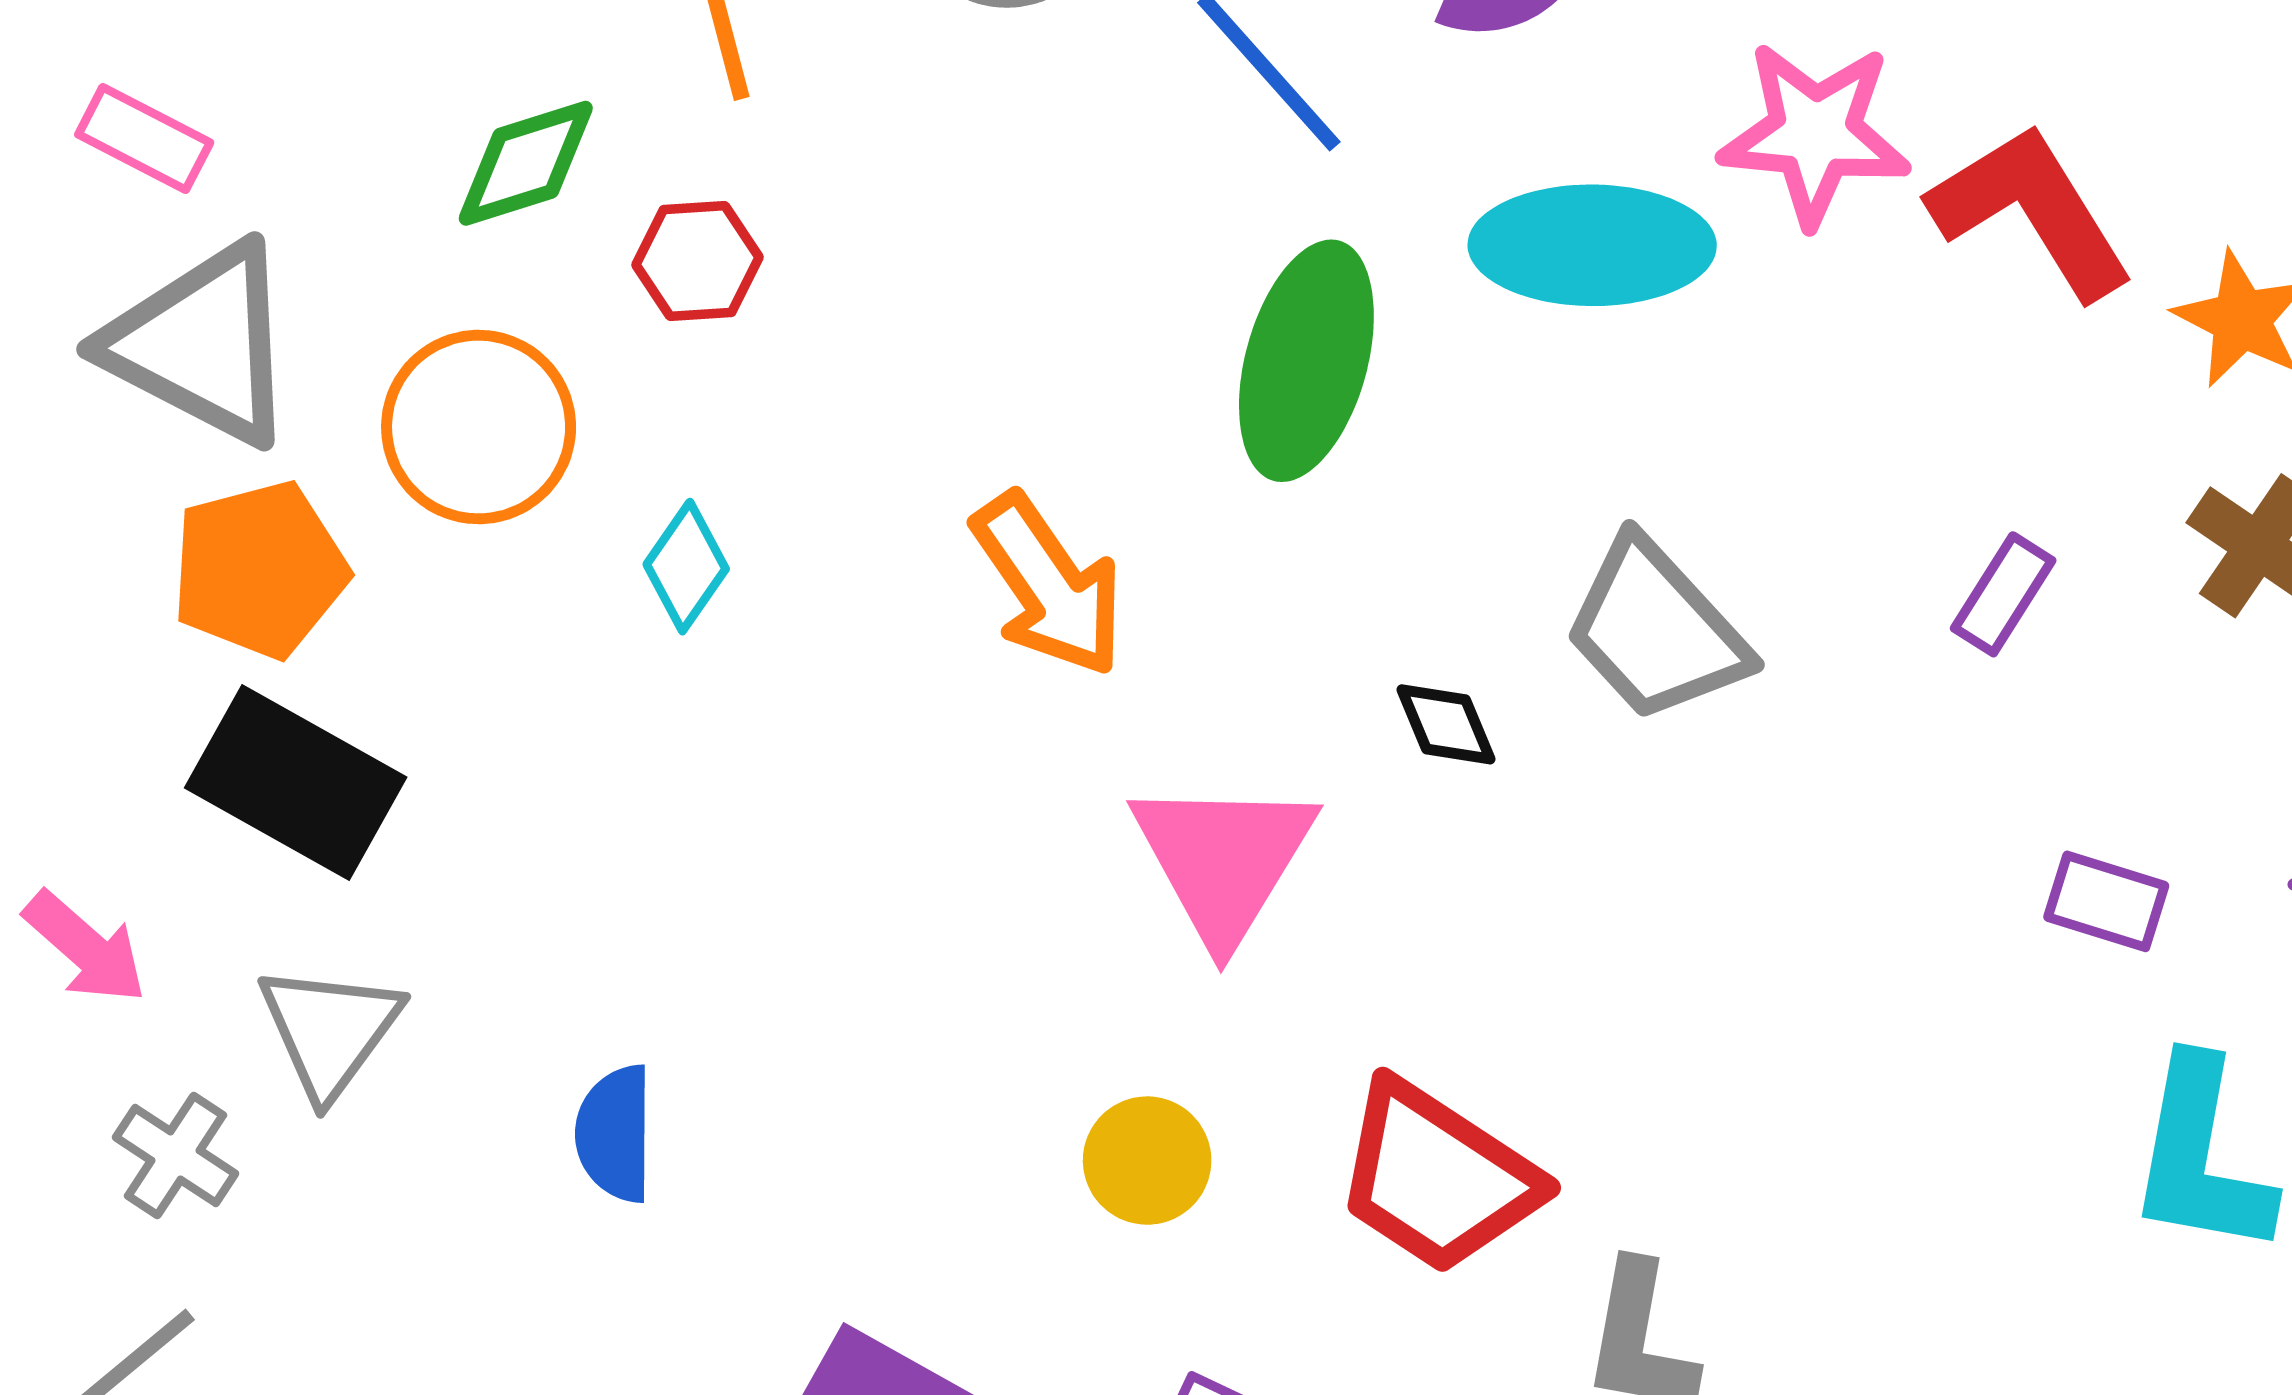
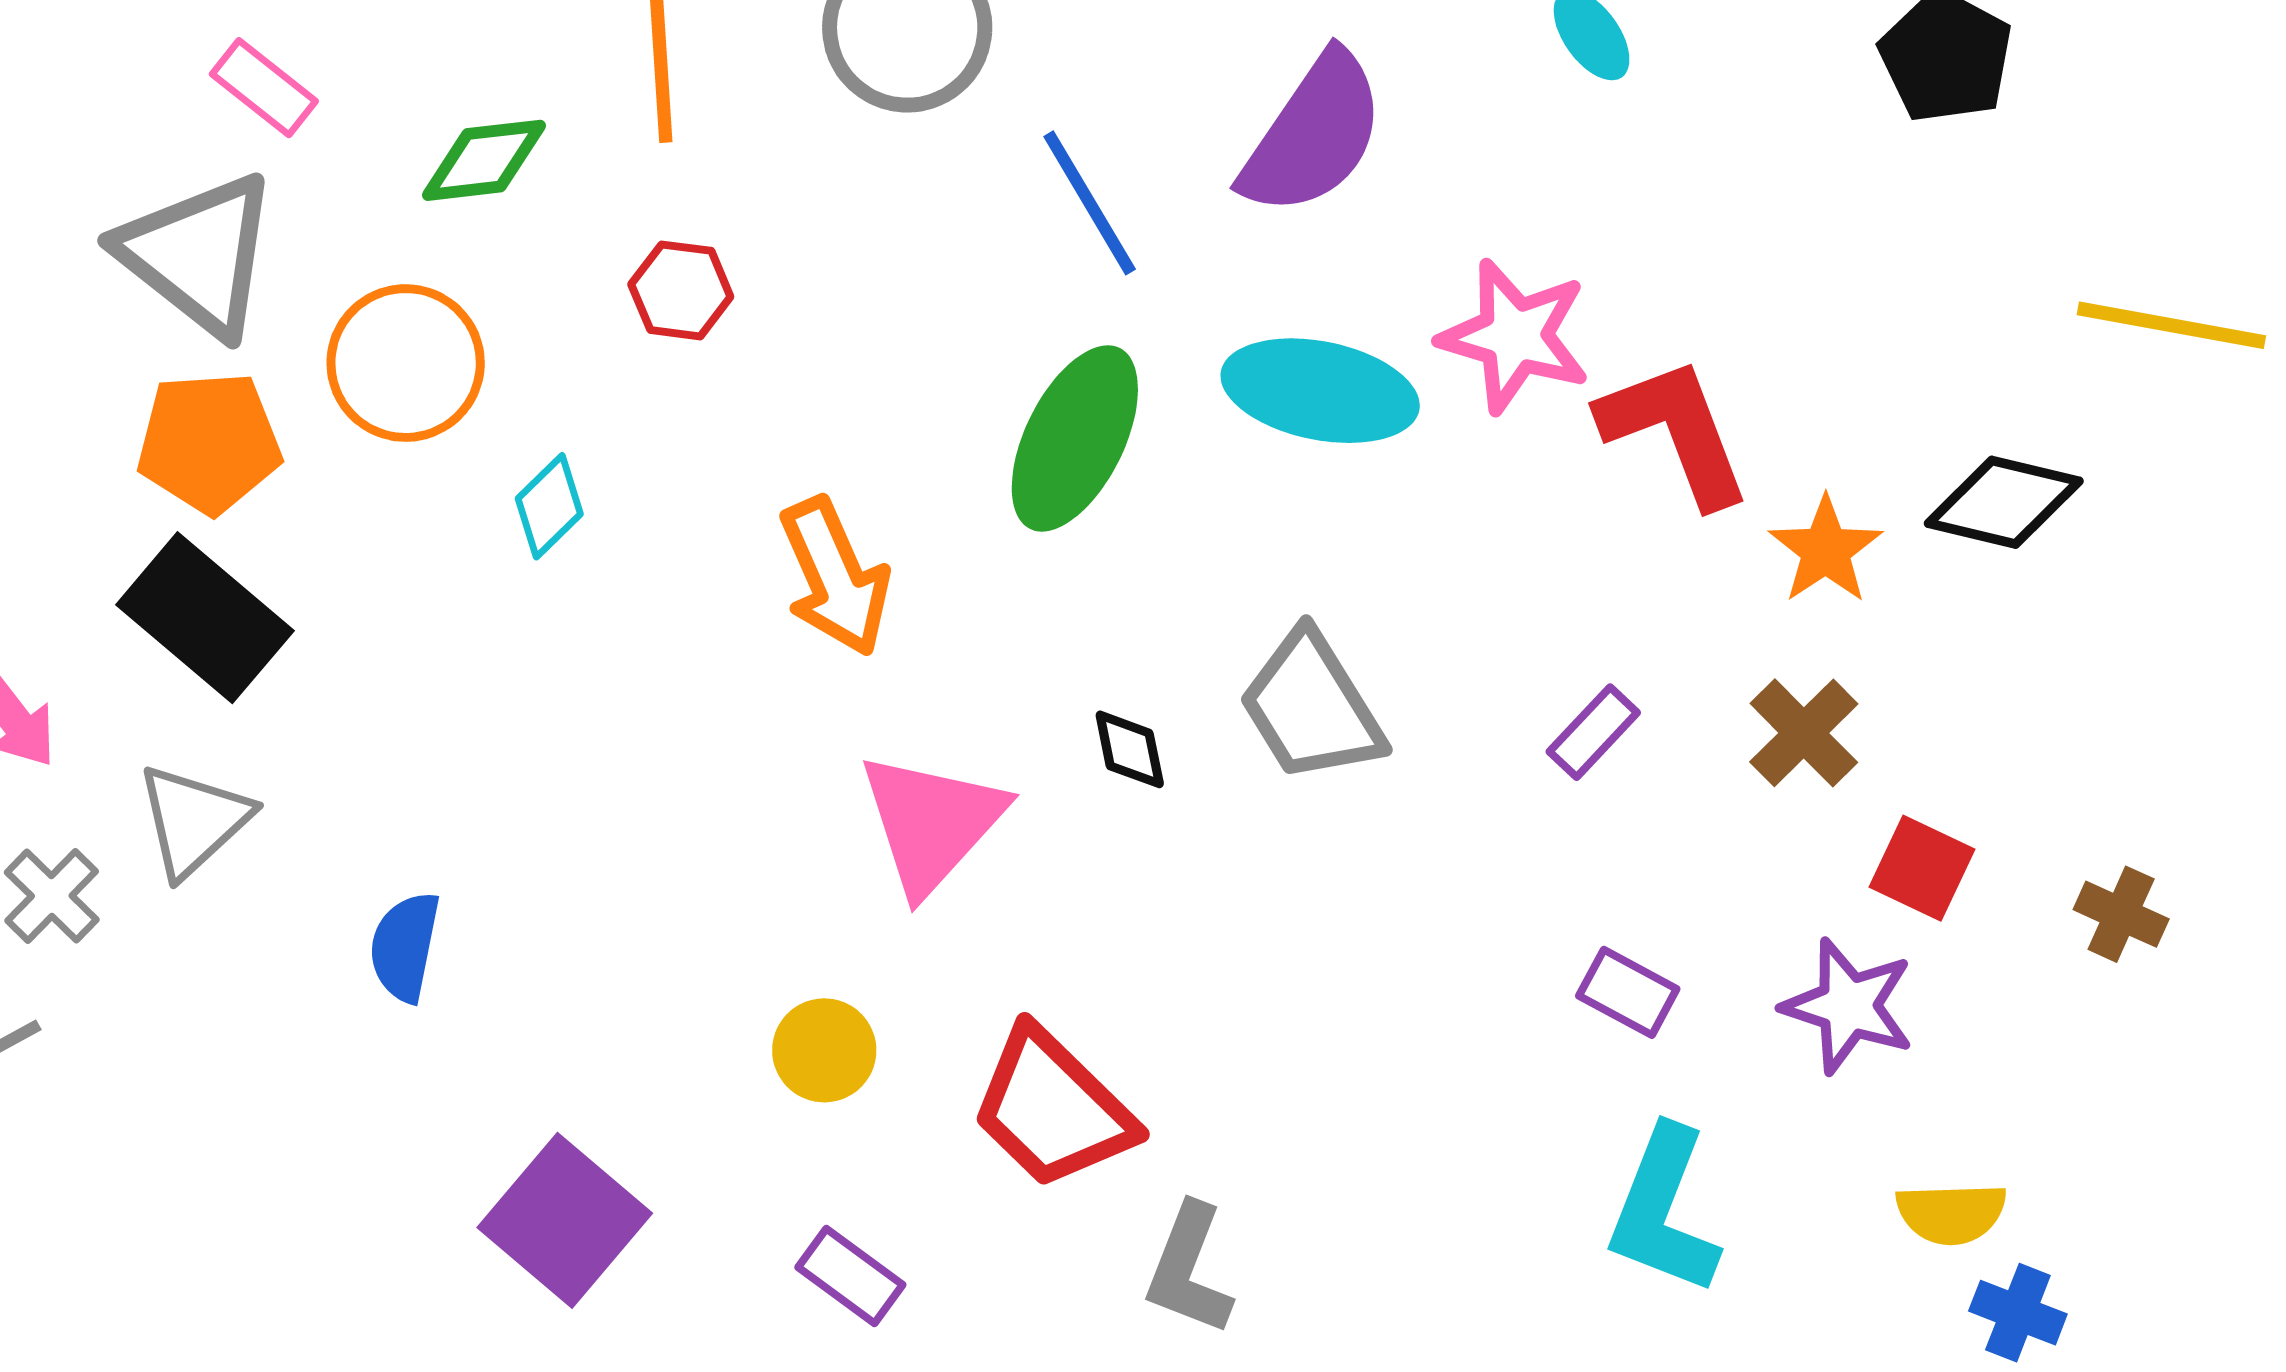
pink rectangle: (144, 138) -> (264, 88), moved
red hexagon: (697, 261) -> (681, 290), moved

